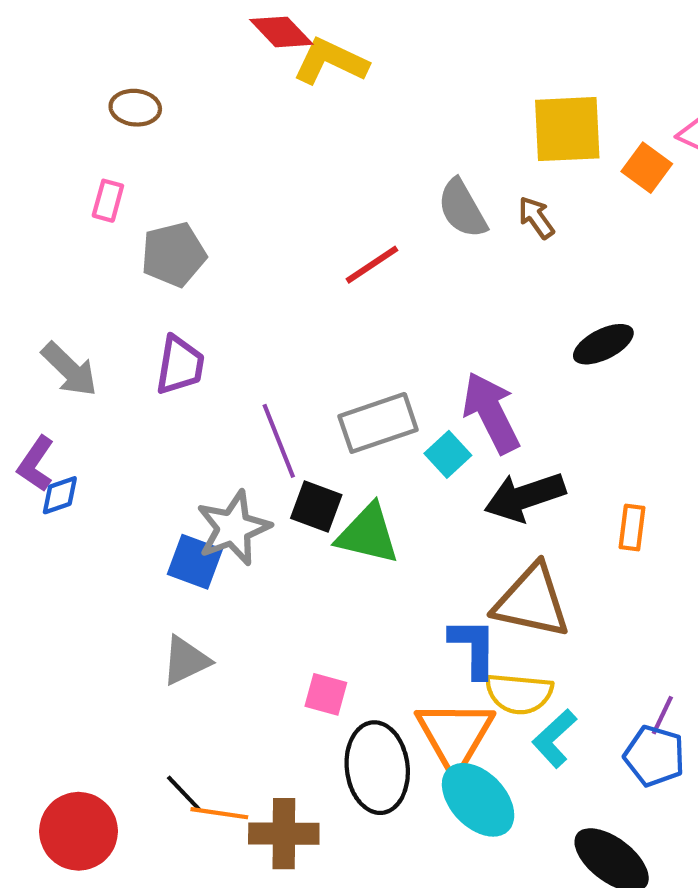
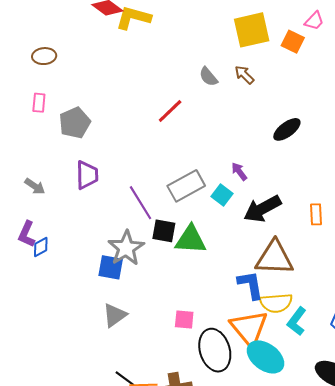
gray semicircle: (462, 209) -> (208, 77), size x0.7
gray arrow: (69, 369) -> (35, 186), size x0.7
purple arrow: (491, 413) -> (239, 171), size x0.5

